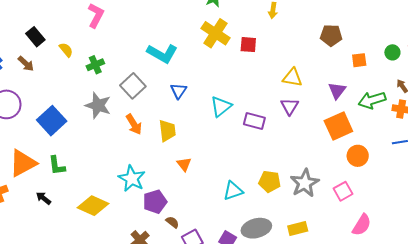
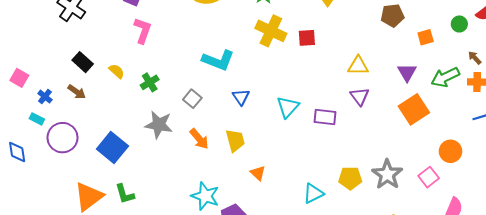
gray square: (133, 86) -> (192, 99), size x0.7
orange circle: (358, 156) -> (450, 151), moved

